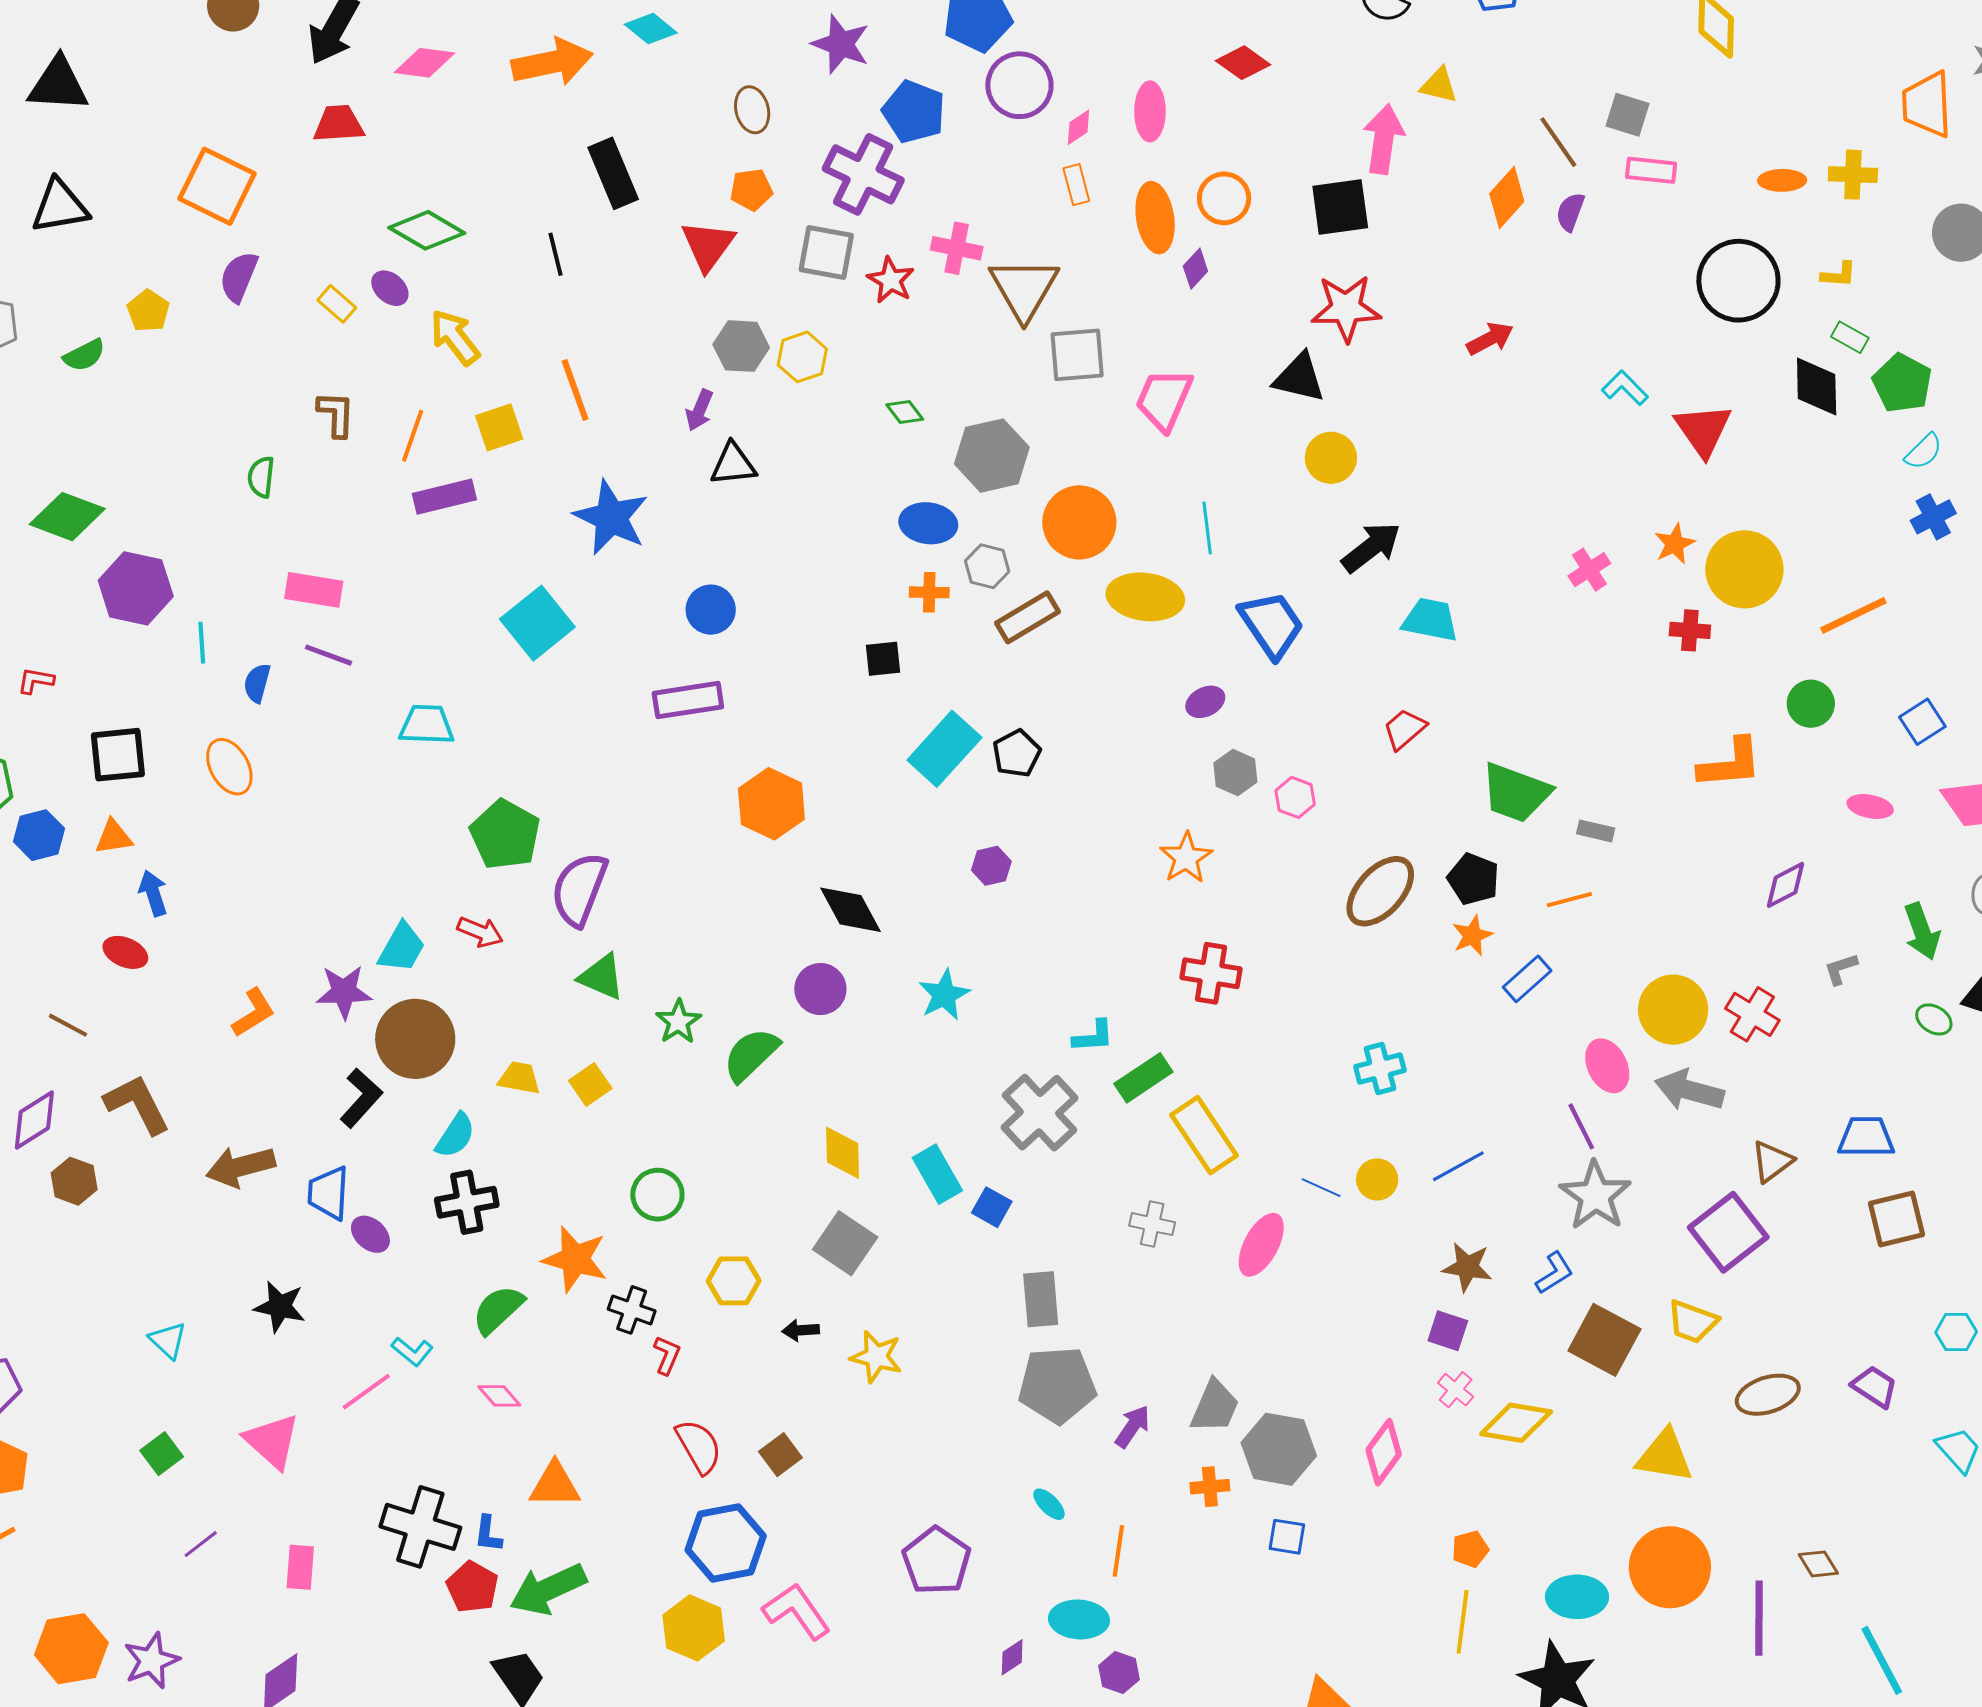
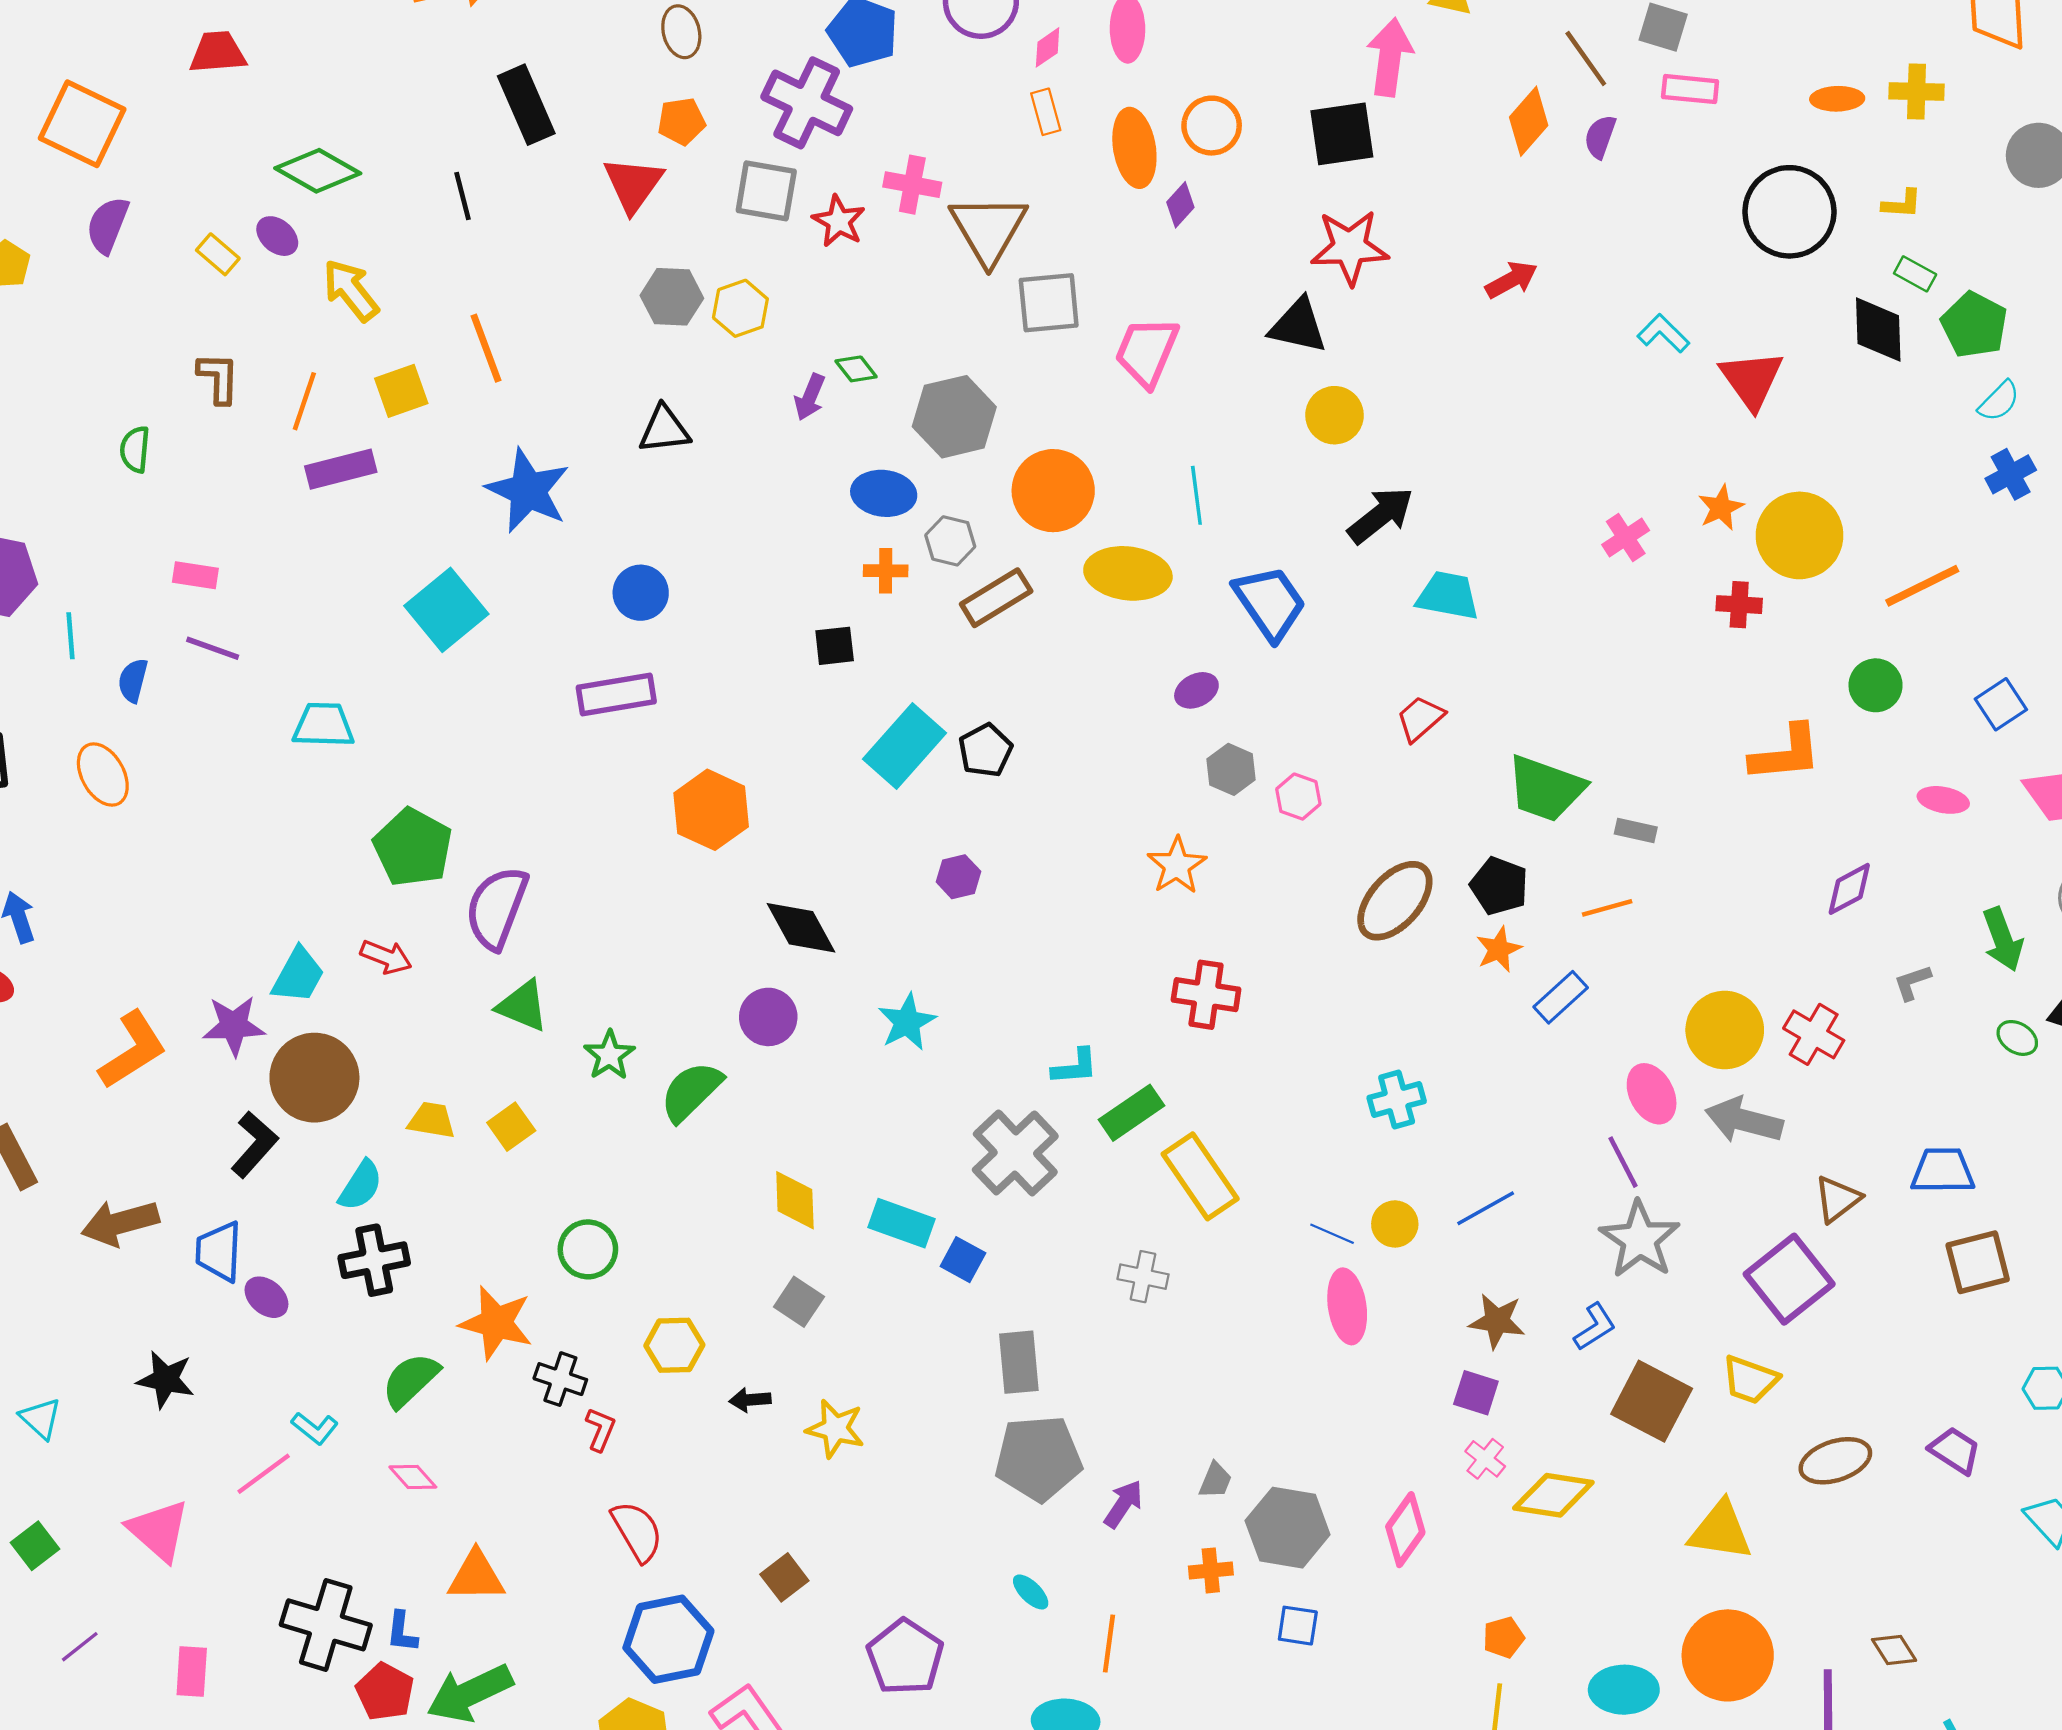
purple arrow: (699, 410) -> (810, 397), moved
pink rectangle: (314, 590) -> (195, 575), size x0.7
orange L-shape: (253, 1013) -> (133, 1050), size x1.4
cyan rectangle: (937, 1174) -> (902, 1223), turned -40
gray square: (845, 1243) -> (799, 1302), size x0.7
pink ellipse: (1261, 1245) -> (1347, 1306), moved, turned -36
gray trapezoid: (1215, 1406) -> (1215, 1480), size x0.6
brown square: (780, 1455) -> (784, 1577), moved

